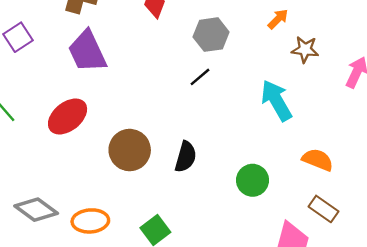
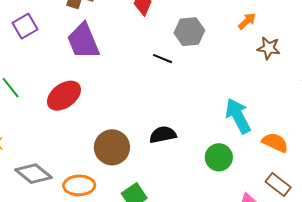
black line: (200, 77) -> (163, 59), moved, turned 60
cyan arrow: (276, 100) -> (238, 116), moved
brown circle: (130, 150) -> (112, 147), moved
black semicircle: (186, 157) -> (163, 135), turned -120

